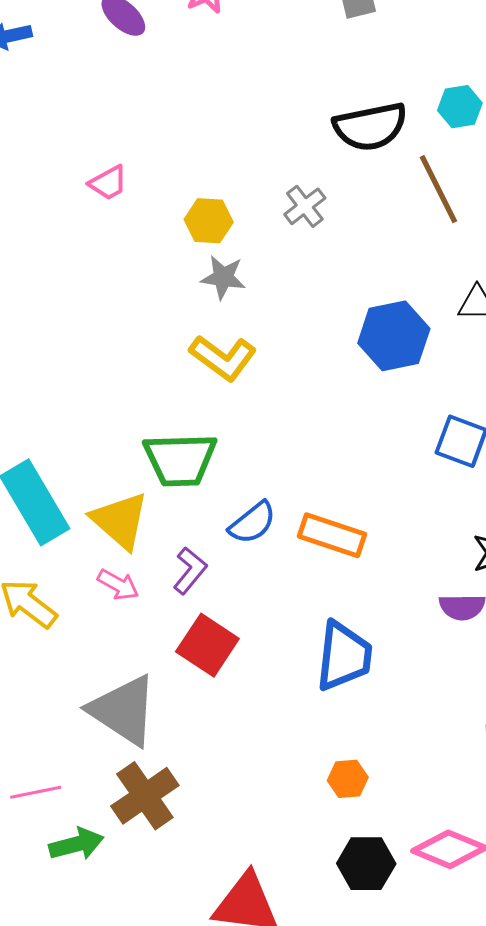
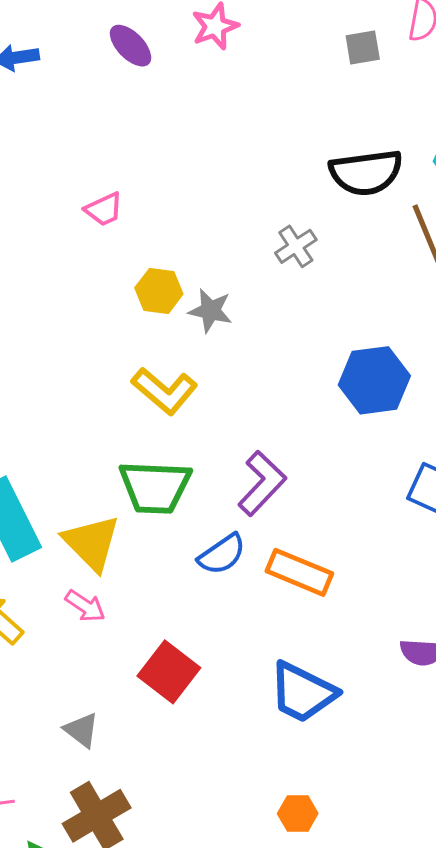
yellow hexagon: (209, 221) -> (159, 291), moved
yellow L-shape: (223, 358) -> (165, 391), moved
purple L-shape: (190, 571) -> (262, 483), moved, size x1.4
blue trapezoid: (344, 656) -> (303, 692), turned 106
gray triangle: (123, 710) -> (81, 730), size x0.5

